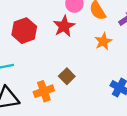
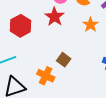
orange cross: (44, 91) -> (46, 76), turned -36

